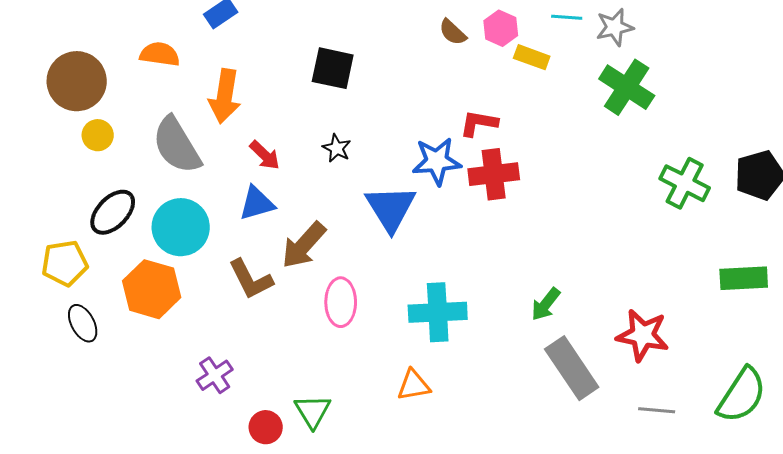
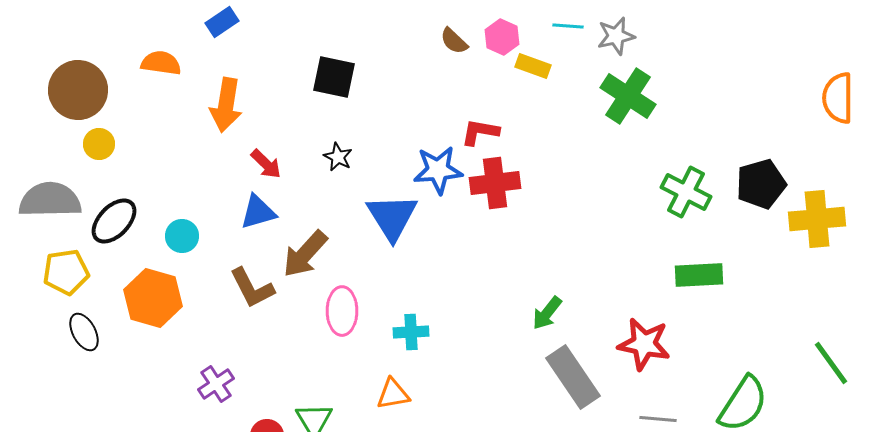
gray semicircle: (177, 145) -> (50, 200), moved, turned 120
cyan circle: (181, 227) -> (182, 236), size x0.6
green rectangle: (744, 278) -> (699, 275), moved
cyan cross: (438, 312) -> (411, 332), moved, size x0.6
orange triangle: (414, 385) -> (393, 394), moved

